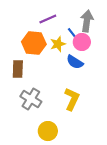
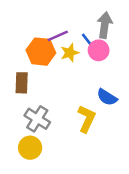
purple line: (48, 19) -> (58, 36), moved
blue semicircle: (75, 62) -> (107, 97), moved
yellow circle: (48, 131) -> (30, 148), moved

